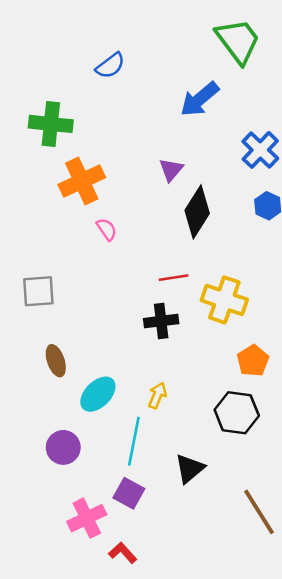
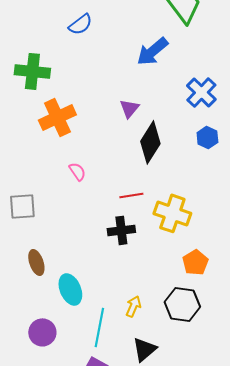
pink semicircle: (107, 229) -> (77, 171), moved
cyan ellipse: (98, 394) -> (70, 289), turned -68
yellow arrow: (157, 395) -> (133, 306), moved

